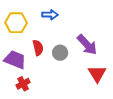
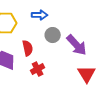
gray circle: (60, 53) -> (53, 35), moved
red cross: (23, 84) -> (38, 69), moved

